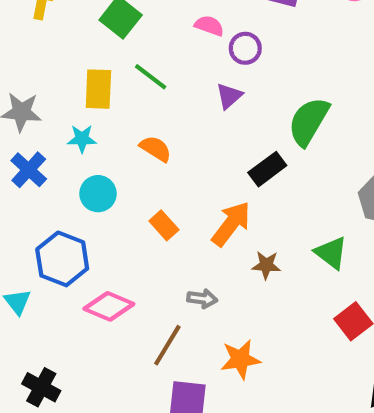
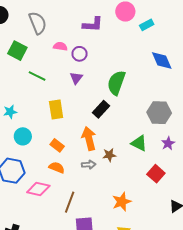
yellow rectangle: (98, 89) -> (56, 109), moved
orange semicircle: (156, 149) -> (57, 167), moved
orange arrow: (231, 224) -> (89, 139), turned -40
gray arrow: (202, 299) -> (89, 165), moved
orange star: (240, 359) -> (122, 202), moved

